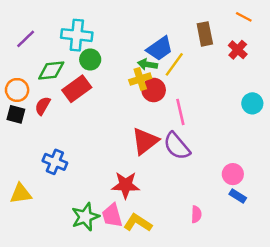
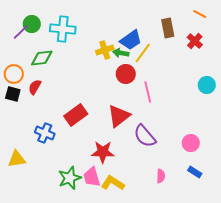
green circle: (90, 60) -> (32, 24), moved
yellow cross: (140, 79) -> (105, 50), moved
red rectangle: (77, 89) -> (76, 115), moved
purple semicircle: (177, 146) -> (145, 136), moved
blue rectangle: (238, 196) -> (195, 172), moved

